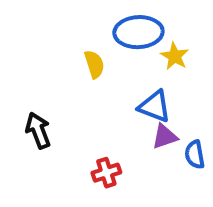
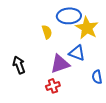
yellow star: (175, 56) -> (87, 28), size x1.6
purple triangle: (165, 136) -> (60, 64), moved, size x1.5

